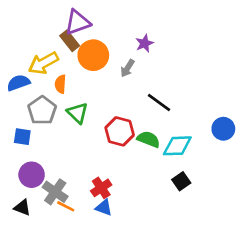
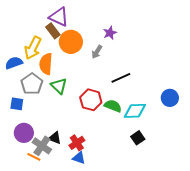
purple triangle: (78, 22) -> (59, 17), turned 45
yellow arrow: (43, 63) -> (33, 48), turned -35
orange semicircle: (60, 84) -> (46, 64), size x1.5
black line: (159, 102) -> (121, 78), turned -60
orange line: (66, 206) -> (34, 157), moved
black triangle: (22, 208) -> (55, 138), moved

